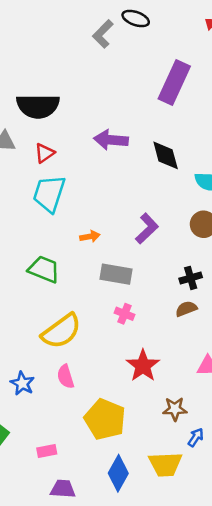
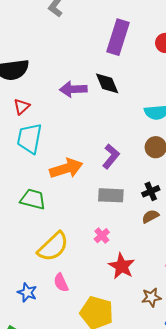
black diamond: (166, 155) -> (107, 83), moved
orange arrow: (90, 236) -> (66, 168), size x2.0
gray rectangle: (116, 274) -> (111, 195), moved
pink cross: (124, 314) -> (102, 236), moved, turned 35

